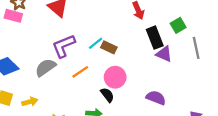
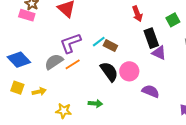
green square: (178, 25) -> (173, 20), moved
orange line: (80, 72) -> (73, 64), moved
pink circle: (115, 77) -> (129, 71), moved
black semicircle: (107, 95) -> (109, 72), moved, size x1.5

